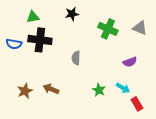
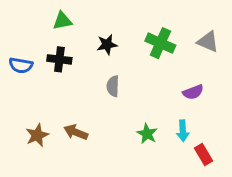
black star: (72, 14) -> (107, 45), moved
green triangle: (33, 17) -> (62, 21), moved
black cross: (40, 40) -> (59, 59), size x0.7
cyan arrow: (123, 88) -> (183, 131), turned 56

